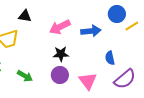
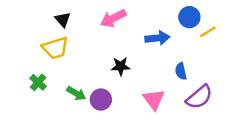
black triangle: (25, 16) -> (63, 20), moved, turned 40
pink arrow: (60, 27) -> (113, 18), moved
purple circle: (60, 75) -> (101, 100), moved

